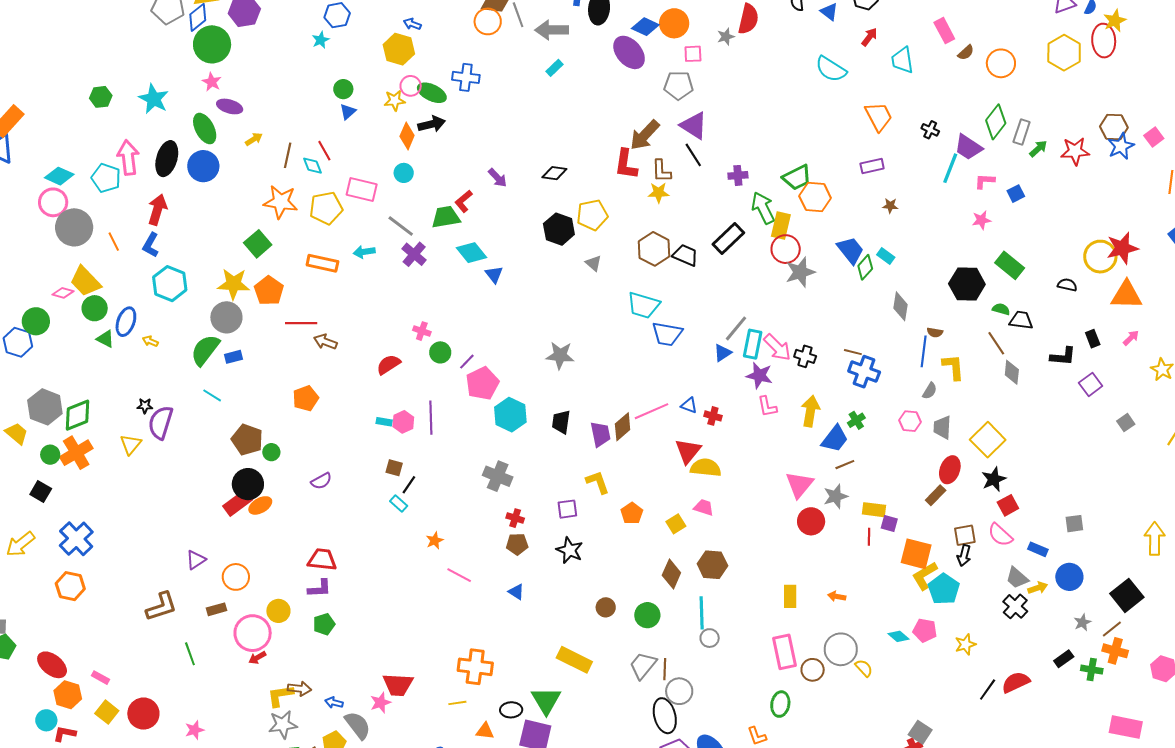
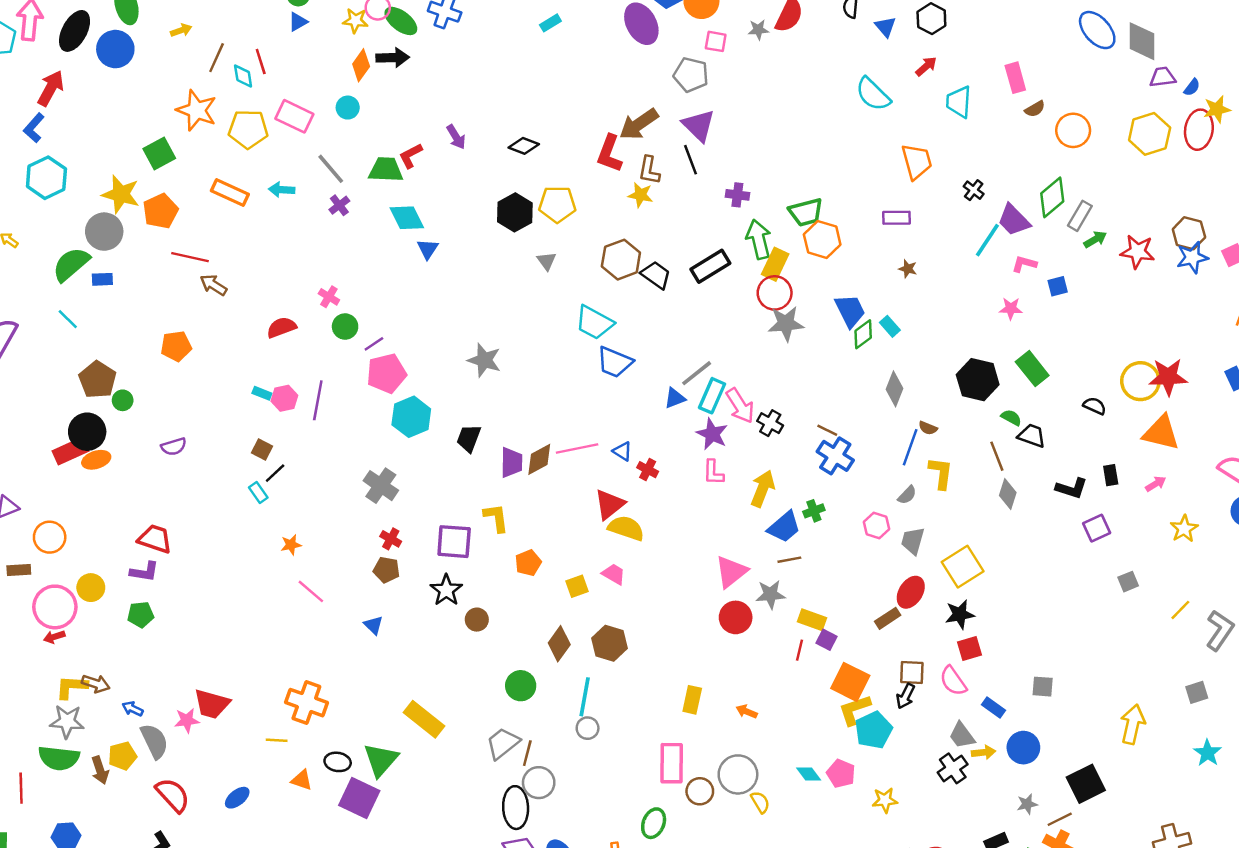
purple cross: (414, 254) -> (339, 205), size x0.7
purple square: (567, 509) -> (454, 542), size x1.5
brown circle: (606, 607) -> (477, 620), moved

